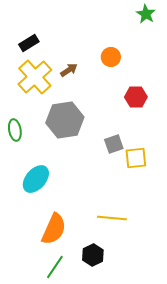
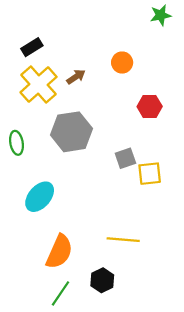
green star: (146, 14) -> (161, 15), turned 30

